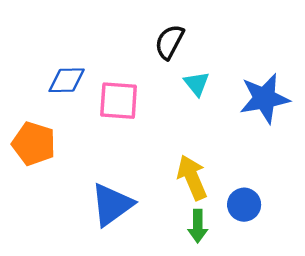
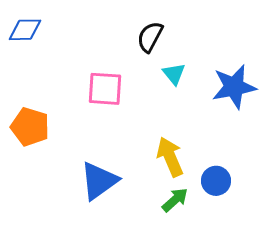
blue diamond: (67, 80) -> (25, 30), moved
green arrow: (198, 226) -> (175, 200), turned -132

